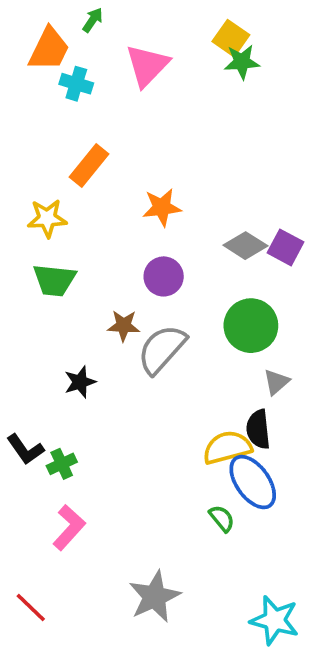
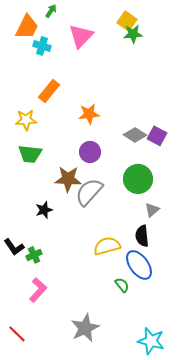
brown star: (124, 326) -> (68, 179), size x1.5
yellow semicircle: (227, 447) -> (107, 246), moved

